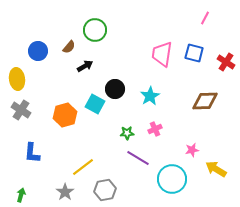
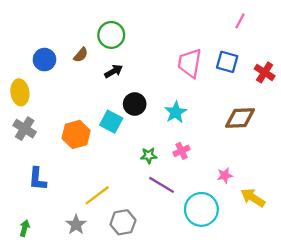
black arrow: (85, 66) -> (114, 71), moved

